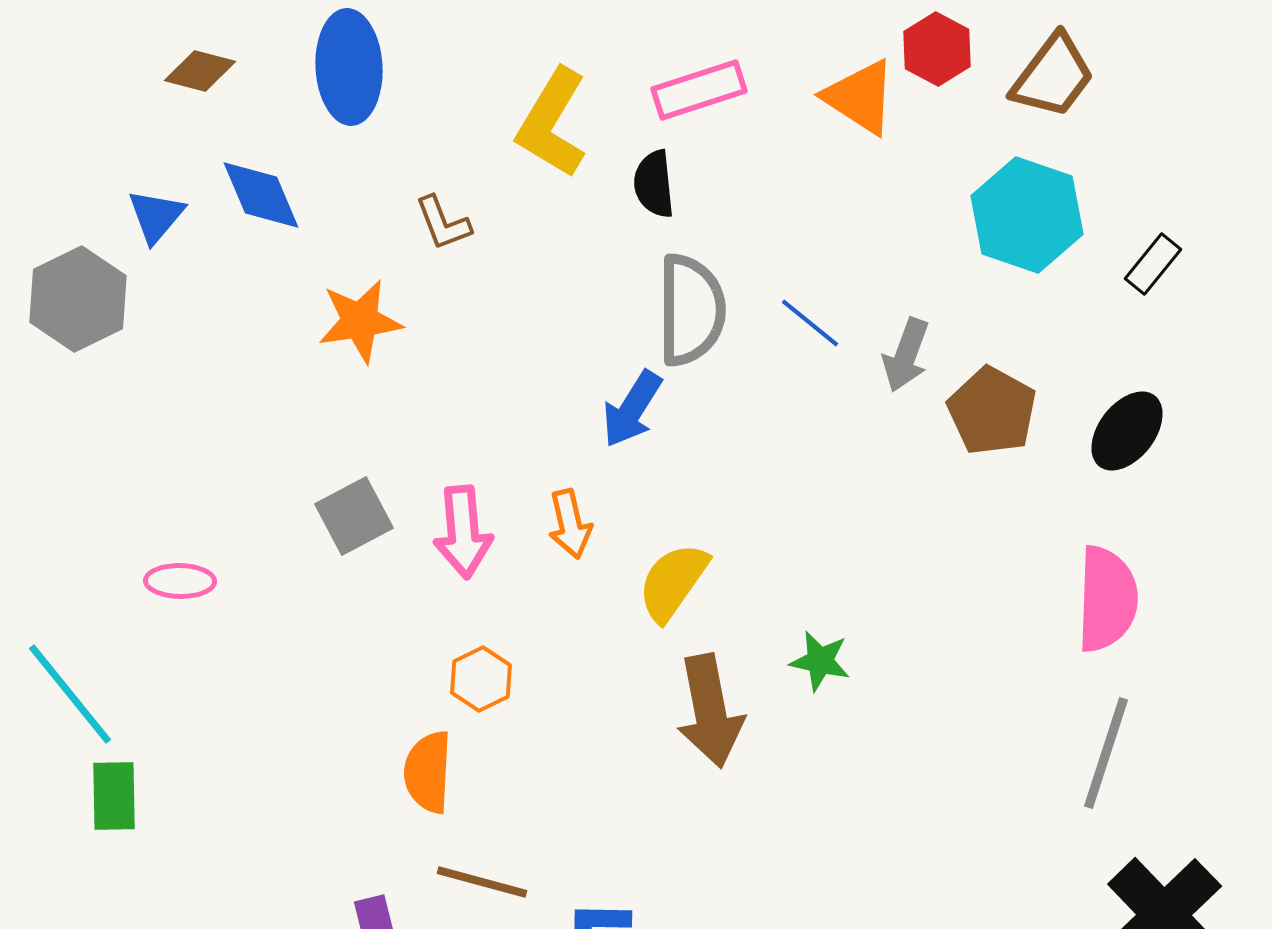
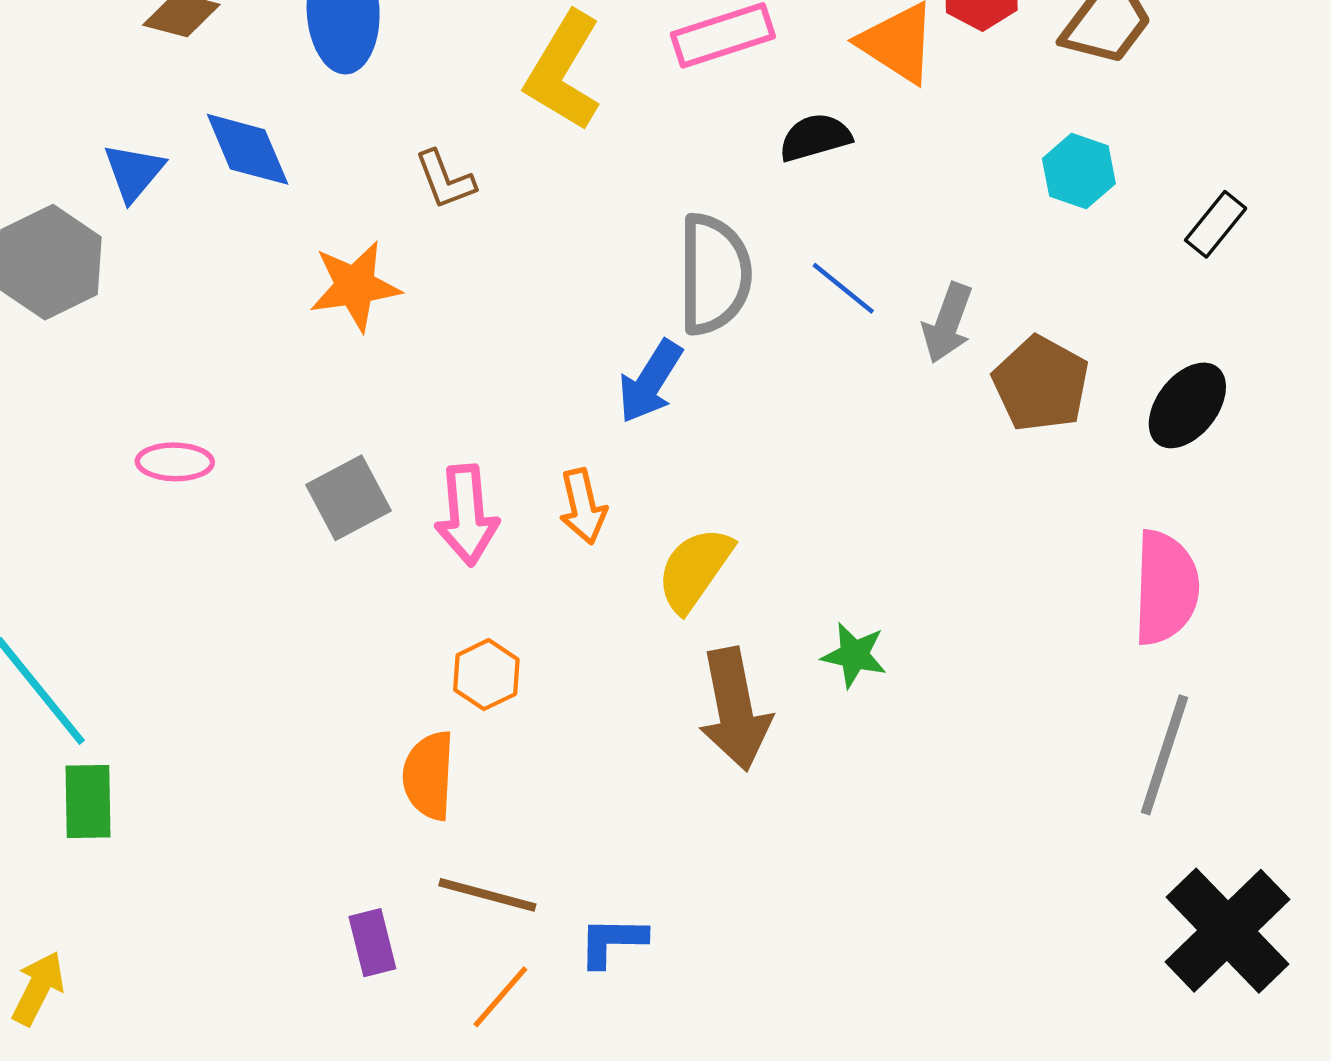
black semicircle: (654, 184) -> (815, 137), moved, turned 80
cyan hexagon: (1027, 215) -> (1079, 171), size x0.6
pink ellipse: (180, 581) -> (175, 462), moved

